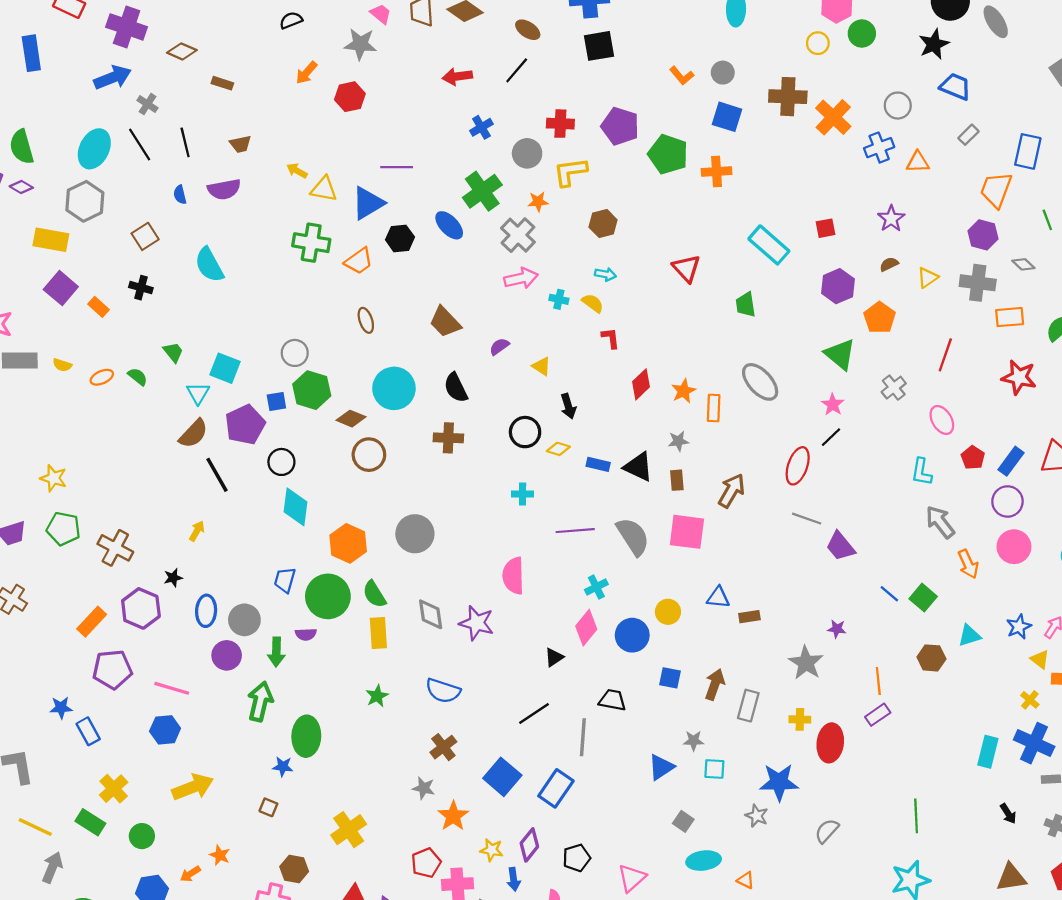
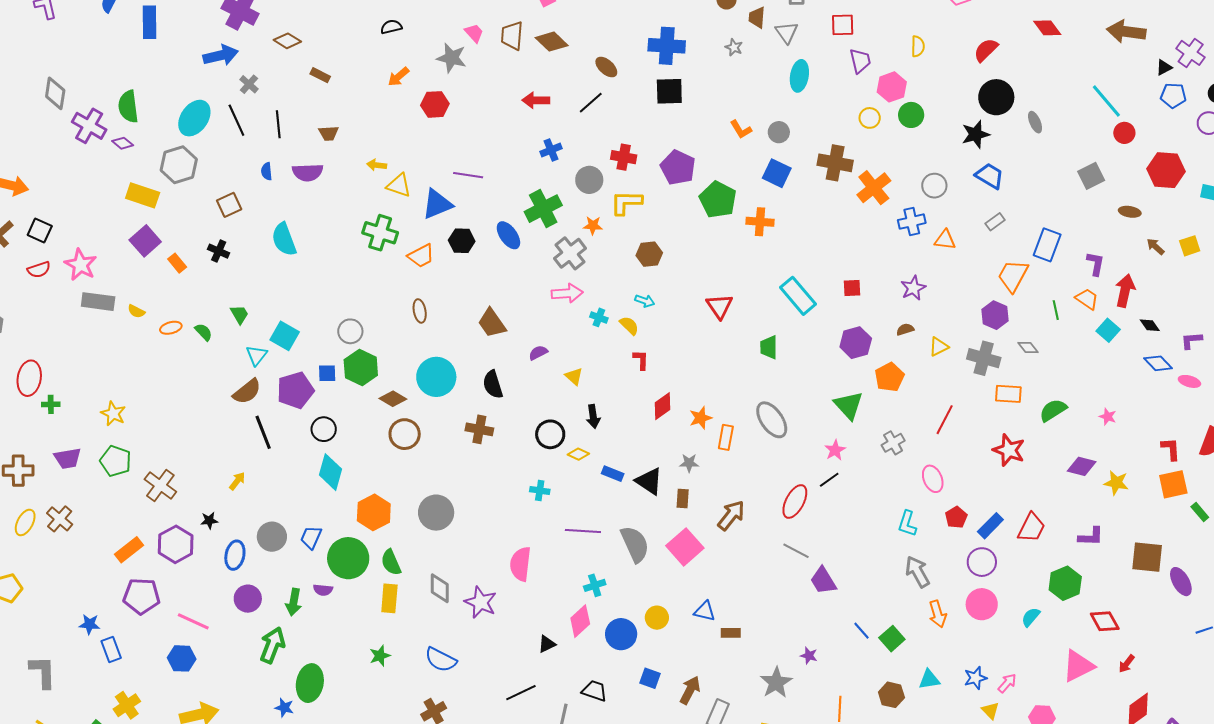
gray ellipse: (996, 22) -> (1035, 122), size x0.7
yellow arrow: (297, 171) -> (377, 165), turned -30
pink square: (687, 532) -> (685, 547), turned 33
gray circle: (244, 620) -> (272, 537), moved

